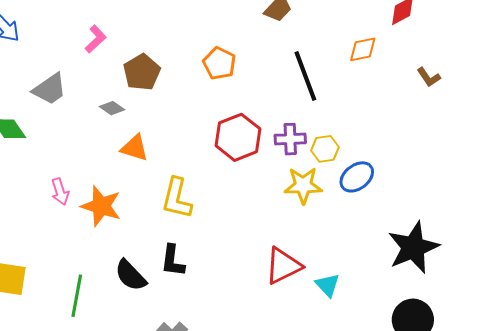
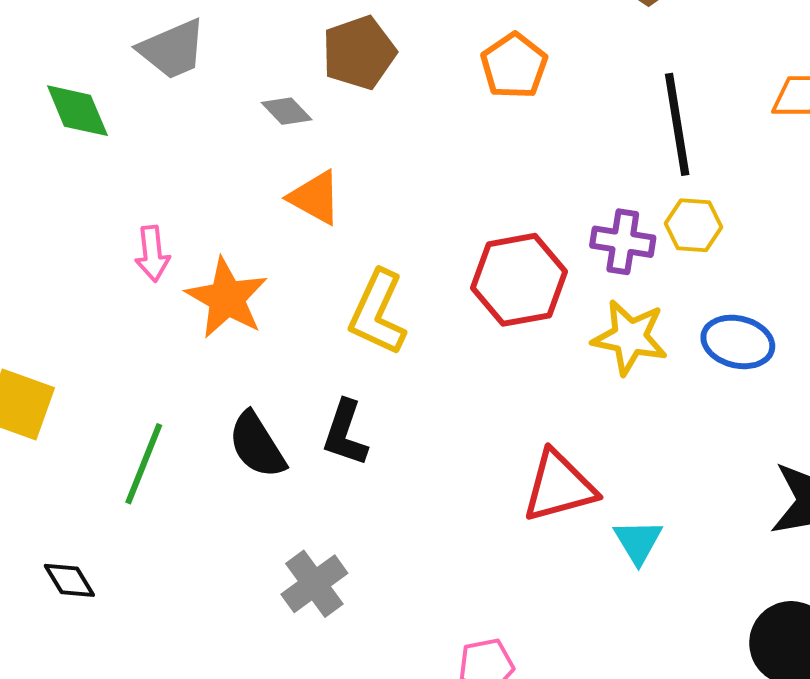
red hexagon: (238, 137) -> (519, 280), moved
yellow hexagon: (325, 149) -> (693, 225), moved
blue ellipse: (357, 177) -> (738, 342), turned 40

